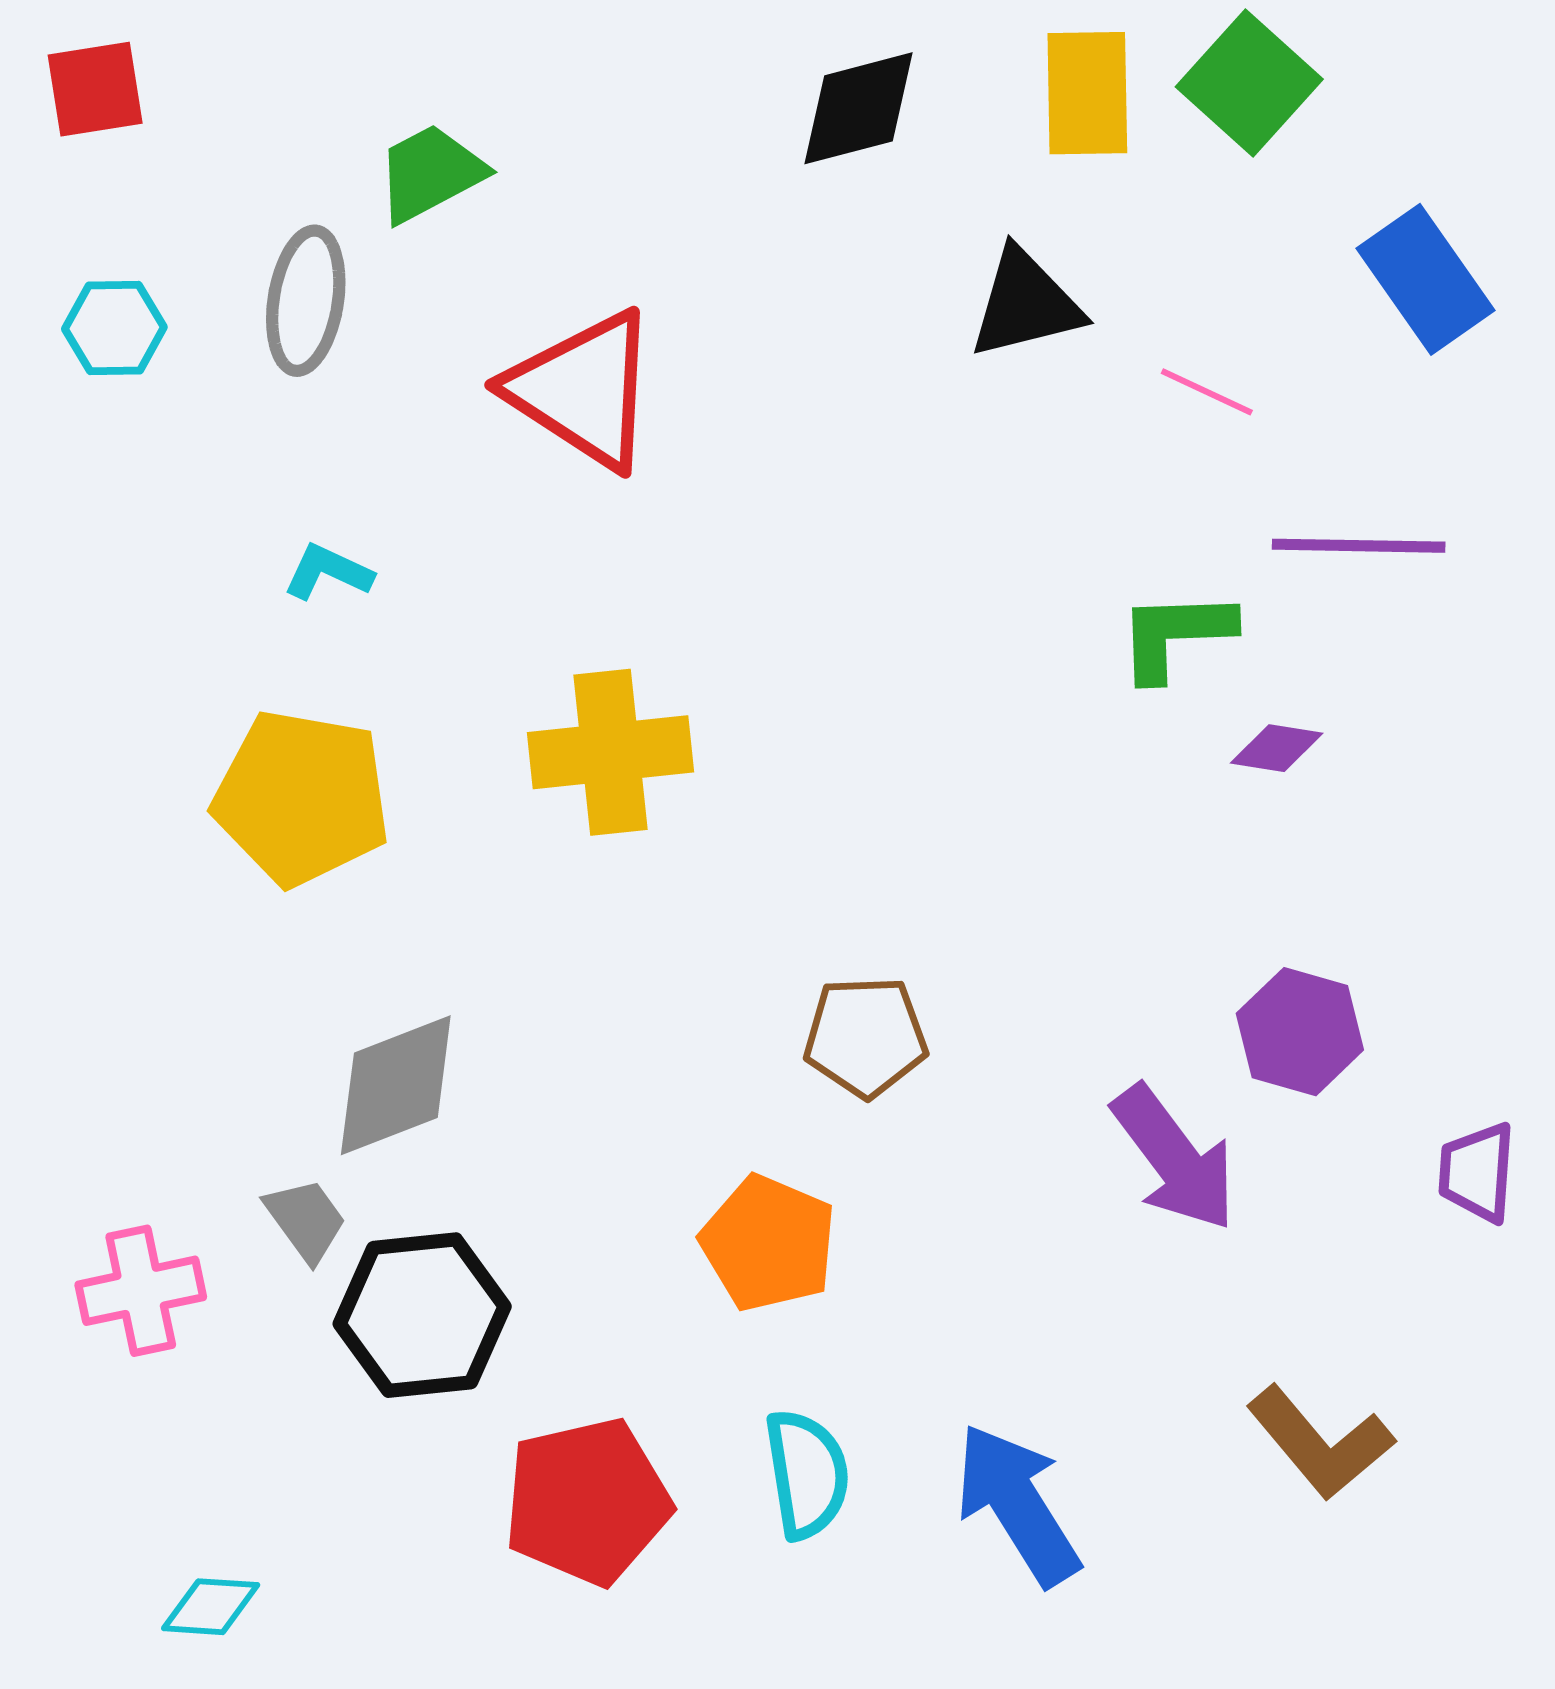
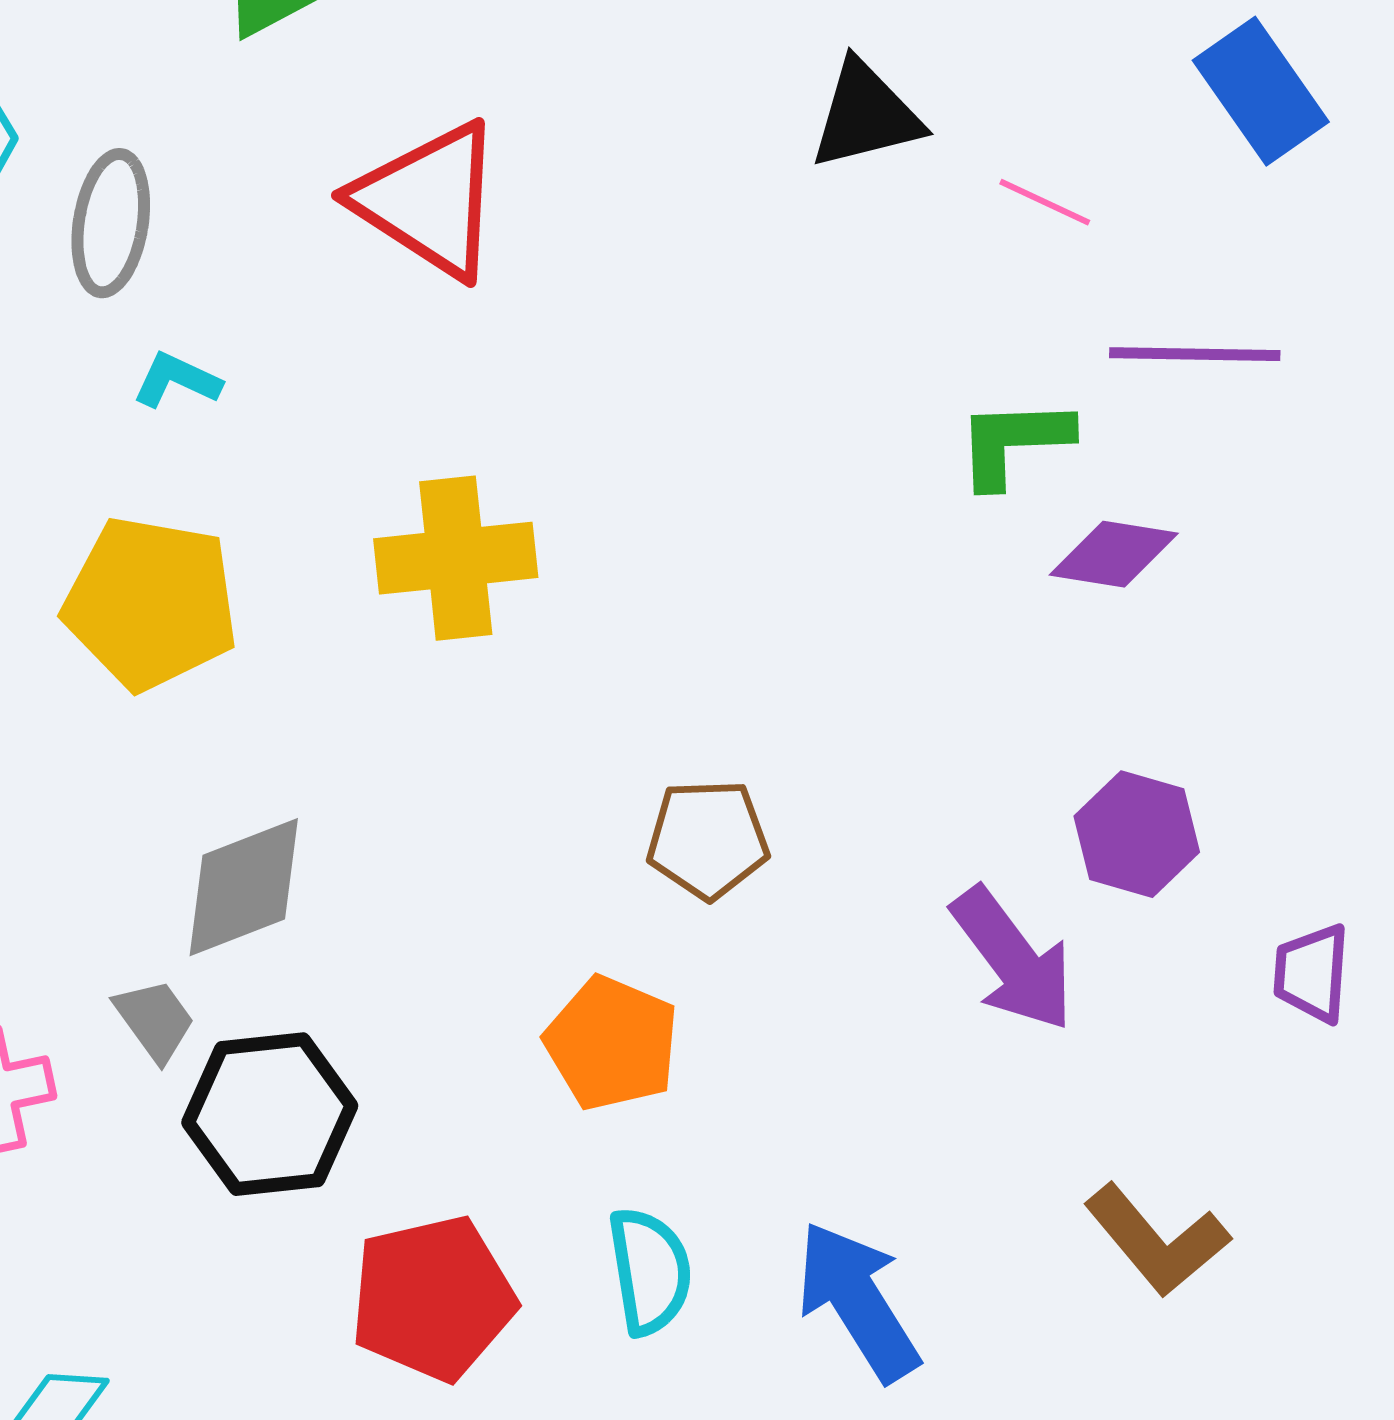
gray ellipse: (306, 301) -> (111, 223), moved
purple diamond: (1277, 748) -> (1114, 554), size x1.4

